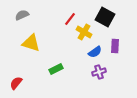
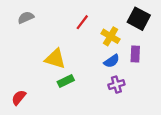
black square: (105, 17) -> (139, 19), moved
yellow cross: (84, 32) -> (111, 36), moved
yellow triangle: (31, 43) -> (55, 59), moved

